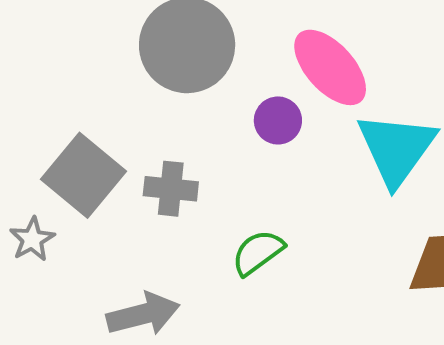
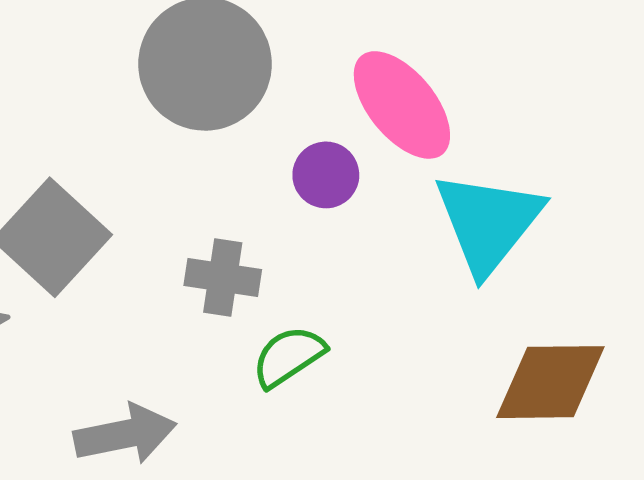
gray cross: (171, 189) -> (223, 278), moved

